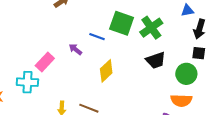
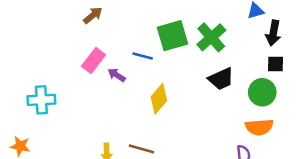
green square: (122, 23) -> (173, 36), turned -30
pink rectangle: (45, 62) -> (93, 60), moved
cyan cross: (27, 82) -> (41, 100), moved

